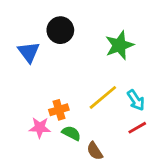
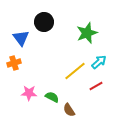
cyan arrow: (136, 100) -> (99, 62), moved, turned -98
orange cross: (59, 110) -> (14, 63), moved
red line: (137, 128) -> (96, 86), moved

